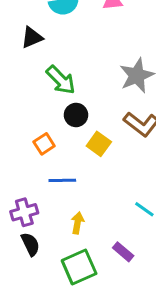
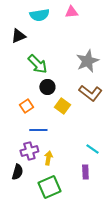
purple cross: (24, 212) -> (29, 151), moved
black semicircle: (30, 244) -> (17, 172), turned 42
purple rectangle: (123, 252) -> (85, 172), moved, turned 48

